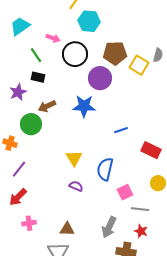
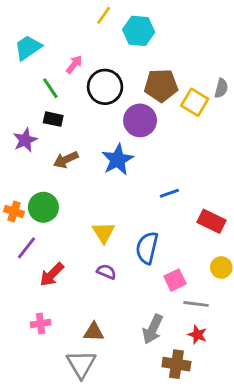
cyan hexagon: (89, 21) -> (139, 31), moved
pink arrow: (53, 38) -> (74, 64), turned -72
blue star: (84, 106) -> (118, 160), turned -30
green circle: (31, 124) -> (43, 207), moved
red arrow: (18, 197) -> (52, 274), moved

